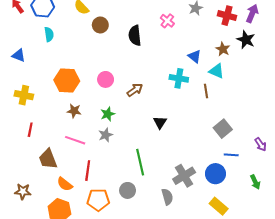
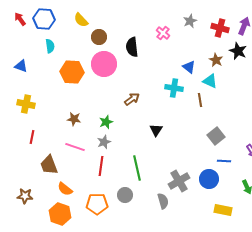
pink circle: (106, 79) -> (104, 64), moved, size x1.6
orange hexagon: (67, 80) -> (72, 72), moved
red line: (88, 171) -> (101, 166), moved
yellow rectangle: (219, 206) -> (223, 210), moved, turned -30

